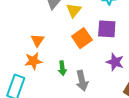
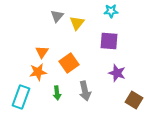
orange square: (82, 38) -> (69, 63), moved
green arrow: (62, 68) -> (57, 93), moved

